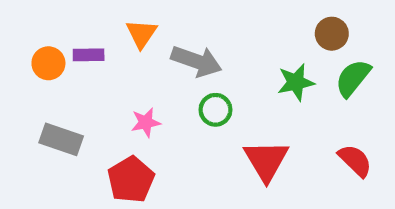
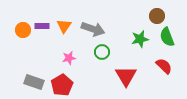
orange triangle: (141, 34) -> (64, 26), moved
green semicircle: (353, 78) -> (167, 37), turned -60
gray rectangle: (61, 139) -> (34, 82), moved
red semicircle: (355, 161) -> (164, 66), moved

